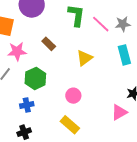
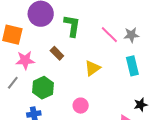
green L-shape: (76, 15) -> (72, 26), moved

